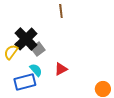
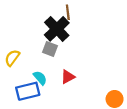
black cross: (26, 39) -> (57, 29), moved
gray square: (38, 49) -> (50, 49), moved, turned -32

